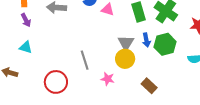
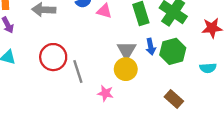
red circle: (56, 82) -> (53, 57), moved
brown rectangle: (149, 86) -> (174, 99), moved

